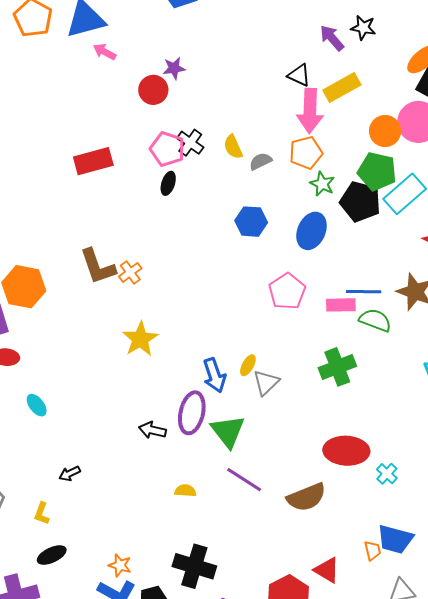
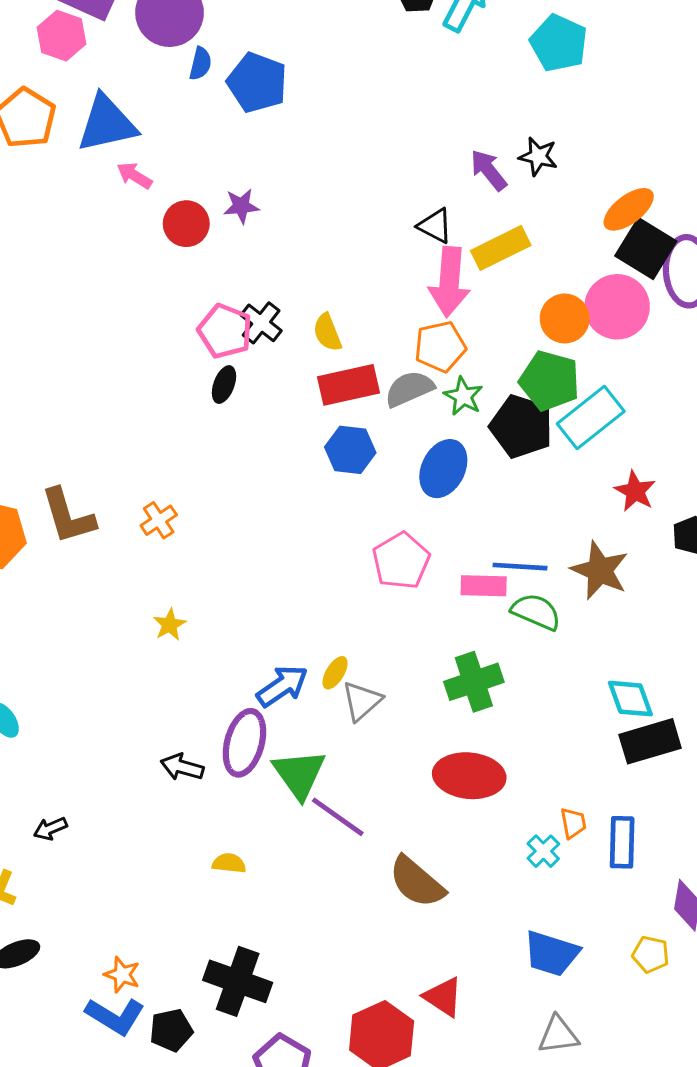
red circle: (153, 90) -> (186, 224), moved
red rectangle: (93, 161) -> (349, 385), moved
gray semicircle: (261, 161) -> (409, 389), moved, size x1.4
brown L-shape: (98, 266) -> (68, 516), moved
yellow star: (140, 339) -> (170, 625), size x0.6
blue arrow: (214, 375) -> (282, 686), turned -108
red ellipse: (346, 451) -> (469, 776), moved
purple line: (244, 480) -> (338, 817), moved
brown semicircle: (306, 497) -> (417, 882), turned 60
orange trapezoid: (373, 551) -> (573, 823), moved

